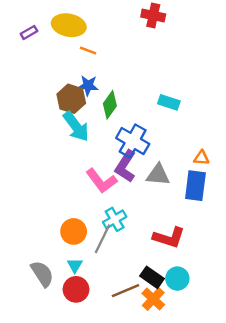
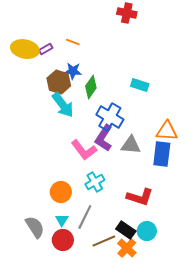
yellow ellipse: (69, 25) -> (25, 49), moved
purple rectangle: (29, 32) -> (46, 49), moved
orange triangle: (201, 158) -> (167, 131), size x1.6
gray line: (103, 239) -> (85, 217), moved

